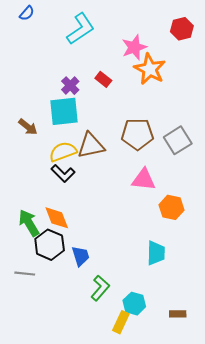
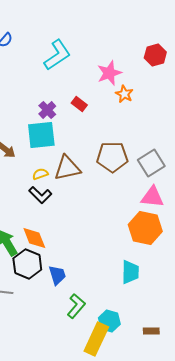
orange star: (150, 69) -> (124, 94), size x0.6
yellow semicircle: (63, 152) -> (40, 174), size x0.6
pink triangle: (144, 180) -> (152, 197), moved
orange hexagon: (171, 207) -> (145, 228), size x1.4
yellow rectangle: (121, 322) -> (96, 339), size x1.5

